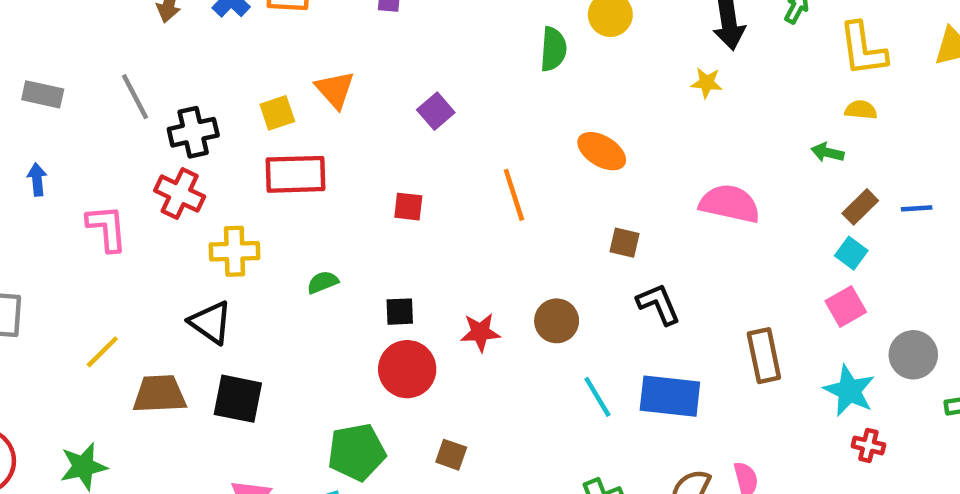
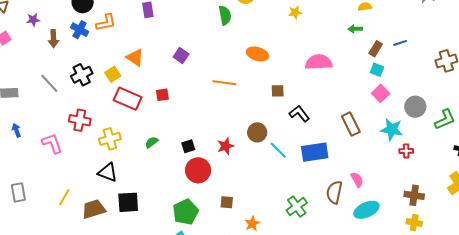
black cross: (193, 132) -> (82, 75), moved
red rectangle: (295, 174) -> (128, 99), turned 40
orange line: (514, 195) -> (224, 83), turned -50
red square: (408, 207) -> (162, 95), moved
cyan line: (597, 397) -> (278, 150), moved

